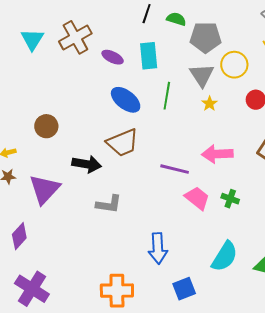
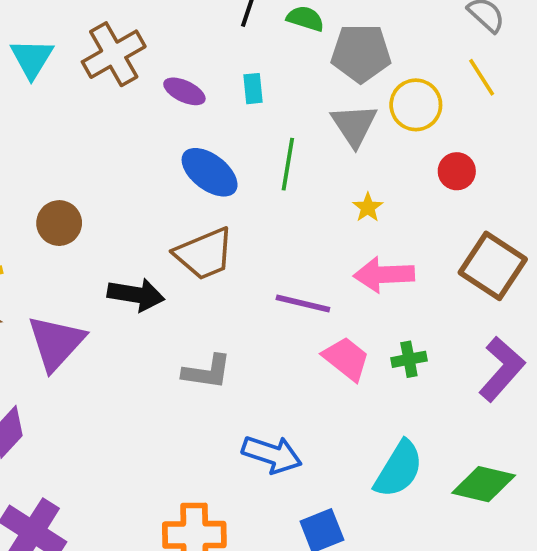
cyan rectangle: (149, 56) -> (253, 89), size x0.6
yellow star: (210, 104) -> (368, 207), moved
green cross: (230, 199) -> (409, 359), turned -30
gray L-shape: (109, 204) -> (207, 372), moved
blue arrow: (158, 248) -> (272, 454), turned -68

